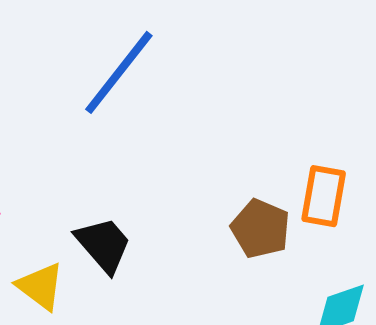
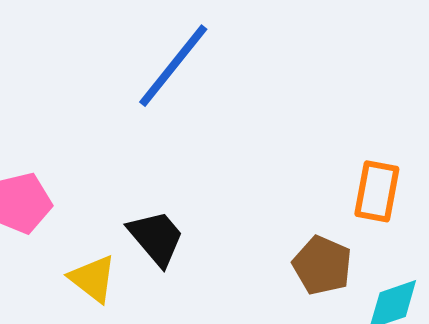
brown pentagon: (260, 229) -> (322, 265), moved

